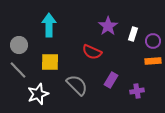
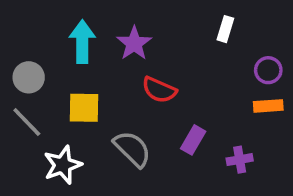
purple star: (108, 26) -> (134, 43), moved
white rectangle: (133, 34) -> (225, 29), moved

